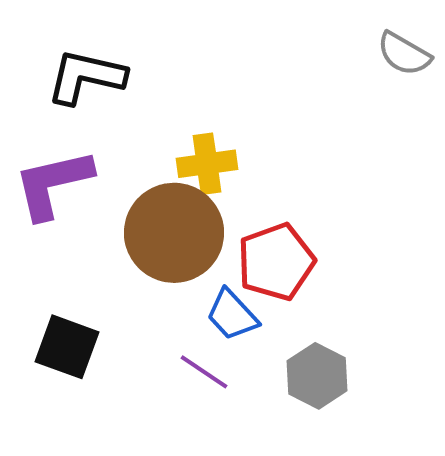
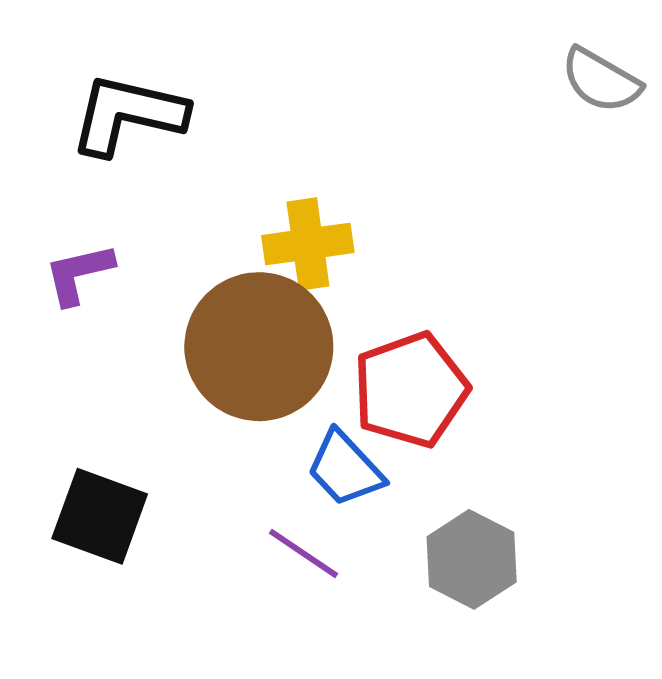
purple L-shape: (53, 184) -> (79, 274), size x0.6

